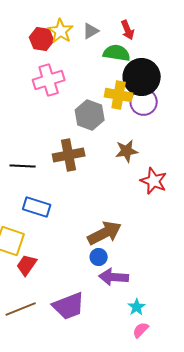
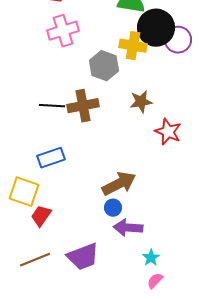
purple circle: (144, 102) -> (178, 40), moved
black line: (23, 166) -> (52, 106), moved
blue rectangle: (37, 207) -> (51, 158), turned -36

